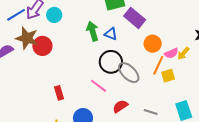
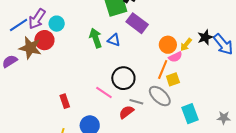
orange circle: (153, 44) -> (168, 45), moved
red circle: (42, 46) -> (44, 40), moved
yellow arrow: (183, 53) -> (186, 45), moved
black circle: (111, 62) -> (123, 78), moved
gray ellipse: (129, 73) -> (160, 96), moved
gray line: (151, 112) -> (136, 102), moved

